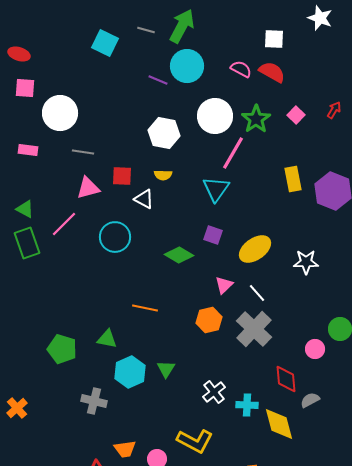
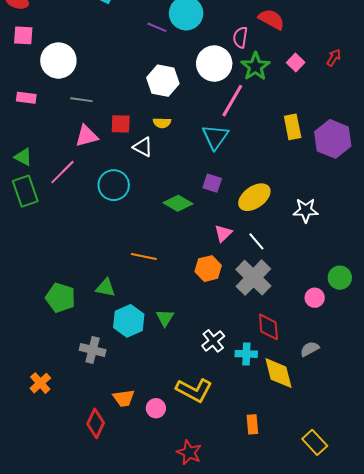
pink semicircle: (241, 69) -> (240, 37), moved, turned -110
red diamond: (286, 379) -> (268, 327), moved
orange cross: (17, 408) -> (40, 383), moved

